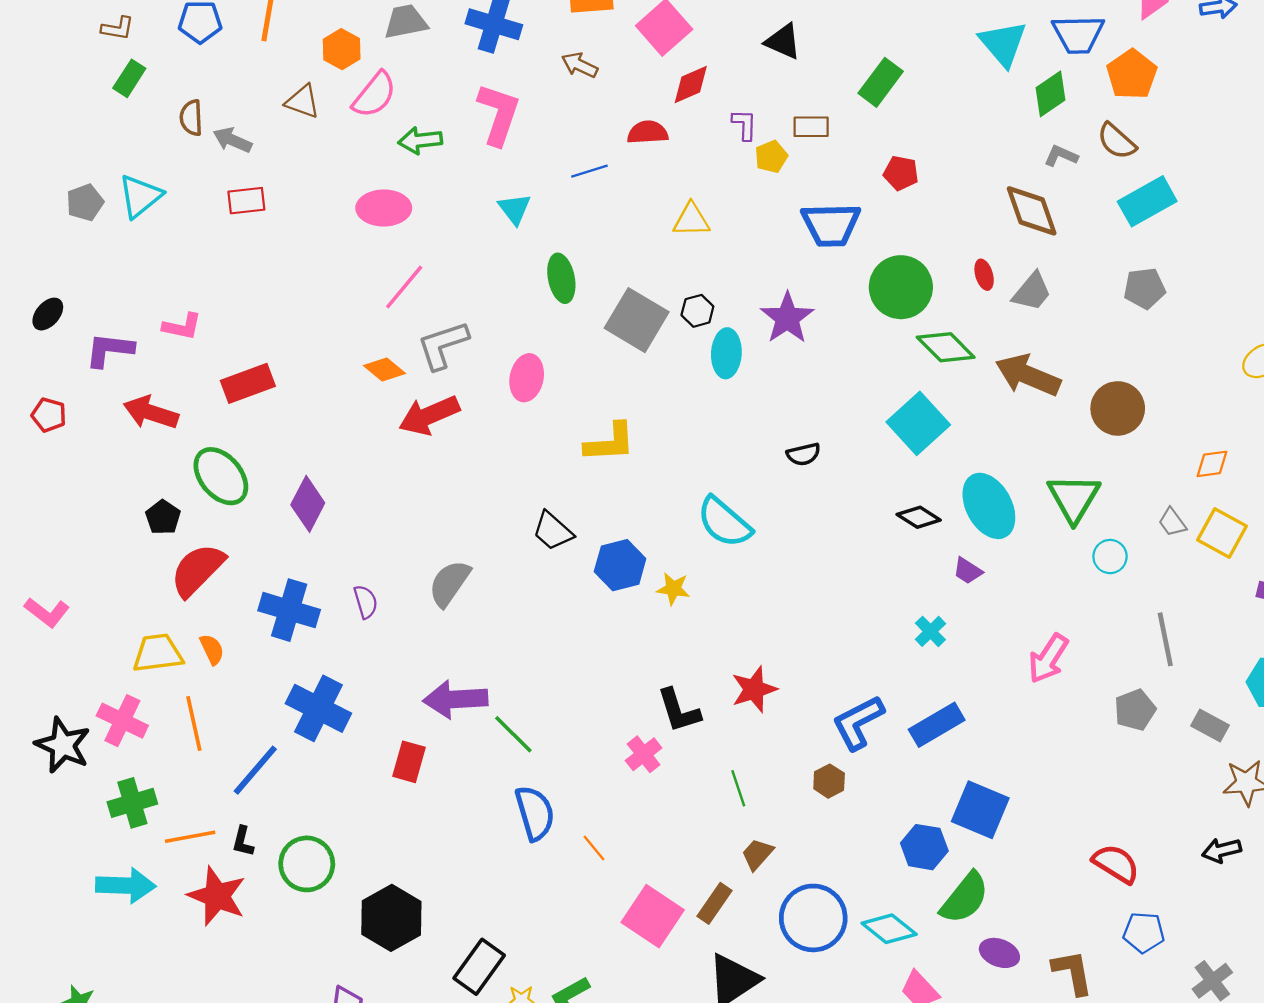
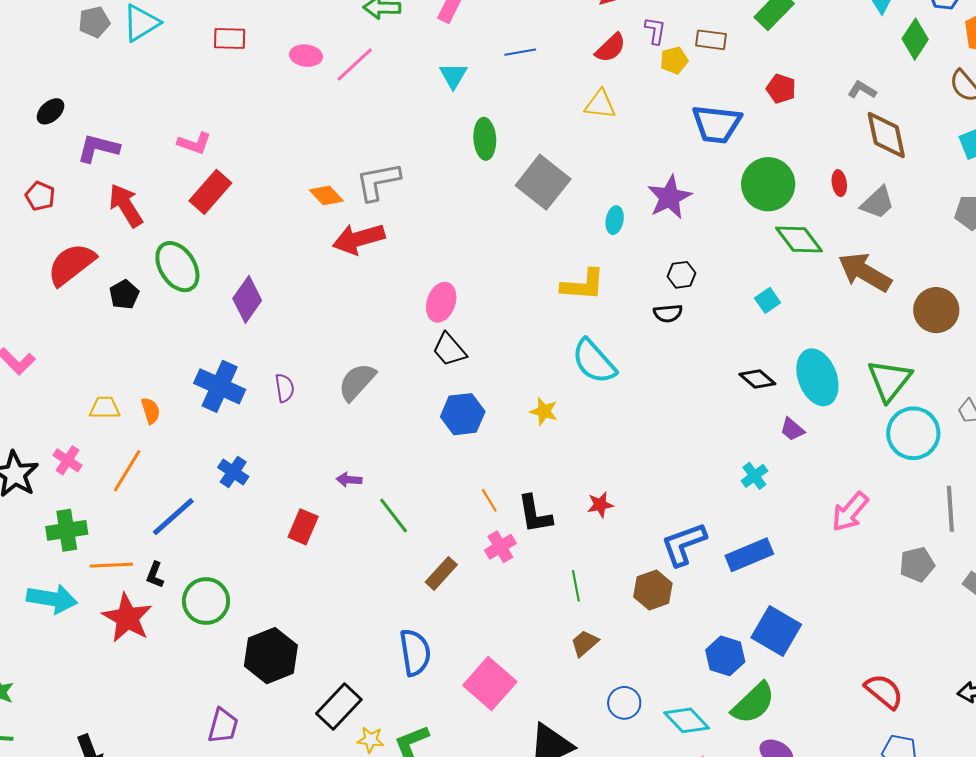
green diamond: (1050, 94) -> (915, 39), turned -30
red semicircle: (648, 132) -> (611, 48), moved, turned 132
gray L-shape: (1061, 156) -> (862, 90), moved
pink ellipse: (384, 208) -> (306, 56), moved, size x0.7
pink line: (404, 287) -> (355, 65), moved
black hexagon: (697, 311) -> (681, 275), moved
pink L-shape: (182, 327) -> (194, 143), moved
cyan ellipse: (726, 353) -> (615, 220), size x0.7
pink ellipse: (527, 378) -> (441, 302), moved
red rectangle: (248, 383) -> (210, 192), turned -36
red arrow: (151, 413) -> (126, 205), turned 33
cyan square: (918, 423) -> (768, 300), size x0.5
yellow L-shape: (610, 442) -> (583, 285), moved
cyan circle: (1110, 557) -> (913, 433), size x1.8
blue hexagon: (620, 565) -> (463, 414), moved
red semicircle: (197, 570) -> (71, 264), moved
yellow trapezoid: (158, 653) -> (105, 408), size x0.7
red star: (754, 689) -> (600, 505), size x0.7
purple arrow: (455, 699) -> (349, 480), size x0.5
blue cross: (318, 708) -> (233, 472), size x0.6
pink cross: (122, 721) -> (68, 460), size x0.7
orange line: (194, 723) -> (127, 471), turned 36
brown hexagon: (829, 781) -> (653, 590), size x1.4
blue semicircle: (535, 813) -> (415, 652), moved
orange line: (594, 848) -> (489, 500), moved
brown rectangle: (714, 903) -> (441, 573), moved
blue circle: (813, 918) -> (624, 703), size x0.6

